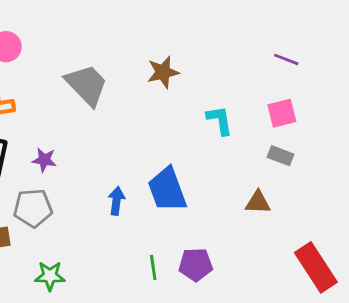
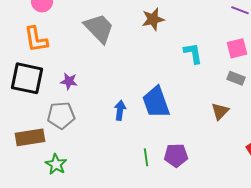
brown triangle: (258, 202) -> (220, 111), turned -48
green star: (50, 276) -> (56, 164), moved, turned 30

